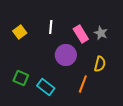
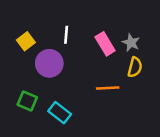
purple circle: (66, 55) -> (49, 63), moved
yellow semicircle: (100, 64) -> (135, 67), moved
orange line: (83, 84) -> (108, 88), moved, turned 66

